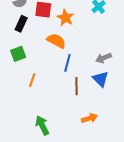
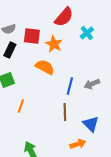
blue line: (67, 63) -> (70, 86), moved
blue triangle: (101, 79) -> (91, 124), moved

